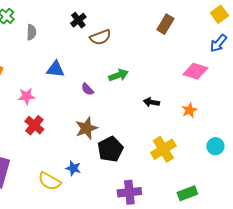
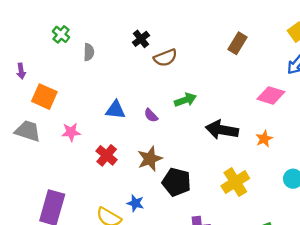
blue triangle: (55, 69) -> (115, 110), moved
pink star: (26, 96) -> (71, 132), moved
black arrow: (151, 102) -> (222, 130), size x1.8
red cross: (34, 125) -> (107, 155), moved
black pentagon: (110, 149) -> (176, 182), turned -30

